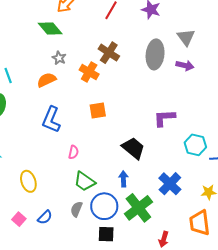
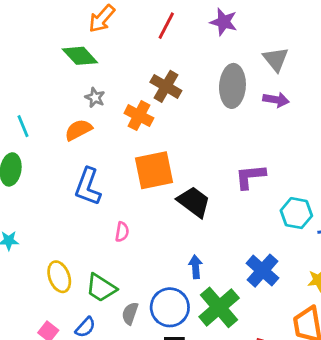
orange square: (98, 110) -> (154, 170), size x1.6
black trapezoid: (133, 148) -> (194, 202), moved
green trapezoid: (85, 182) -> (101, 288), moved

